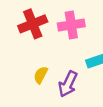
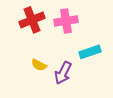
yellow semicircle: (41, 75) -> (39, 65), turned -91

